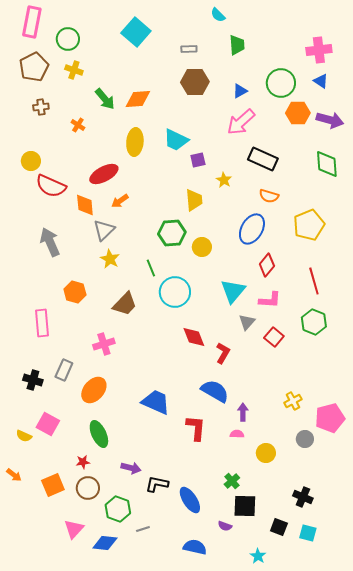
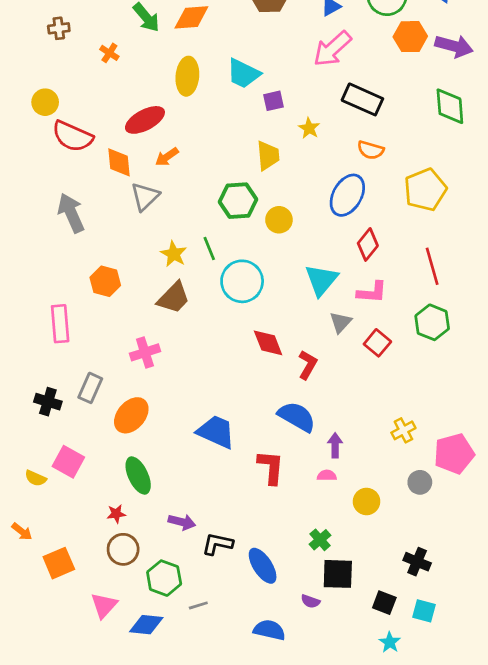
yellow star: (110, 259) -> (174, 254), moved
orange square: (53, 485) -> (59, 563), moved
cyan star: (258, 556) -> (390, 642), moved

